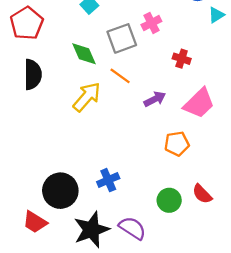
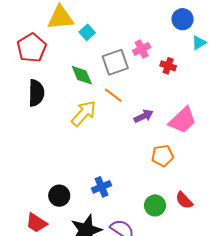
red cross: (182, 59) -> (168, 66), moved
black circle: (60, 191) -> (59, 196), size x0.7

